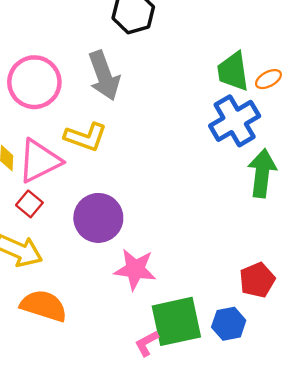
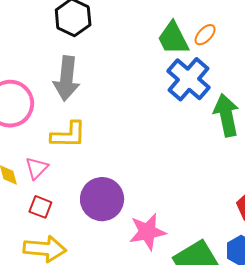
gray arrow: (104, 76) -> (67, 78), turned 45
pink triangle: (40, 161) -> (37, 168), size x0.6

